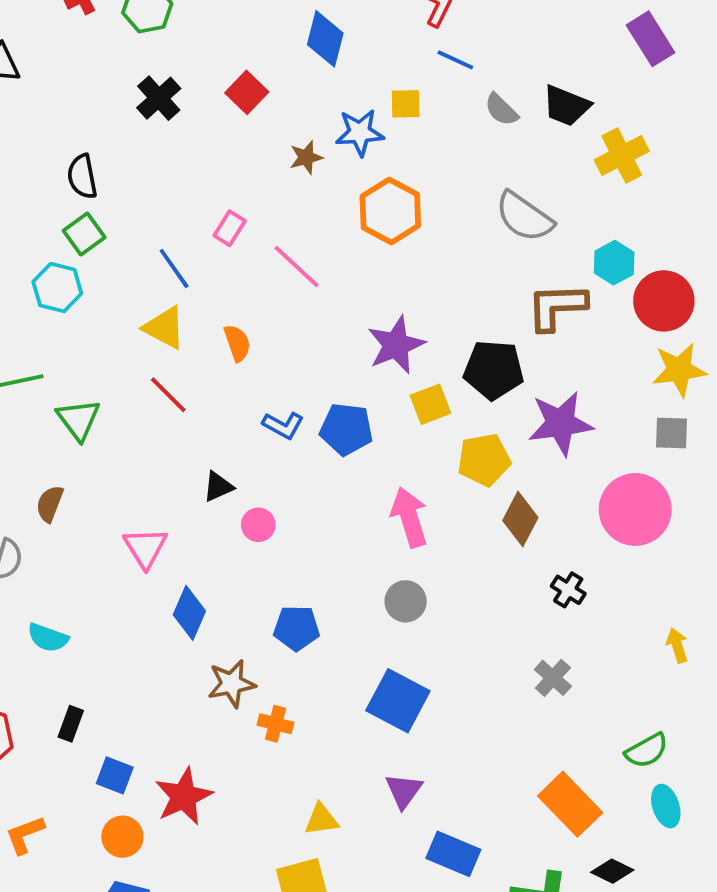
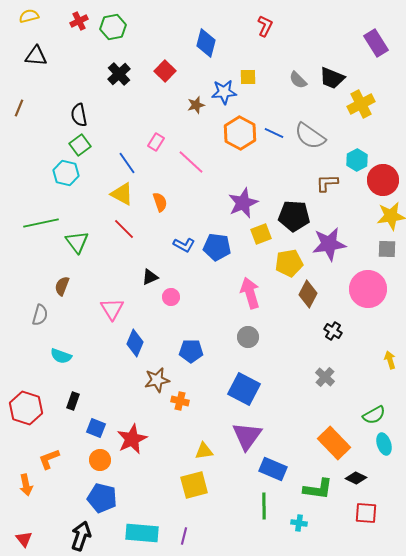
blue line: (455, 60) -> (274, 133), moved
brown L-shape: (557, 307) -> (327, 183), size x0.7
purple triangle: (404, 791) -> (247, 436), size x1.5

